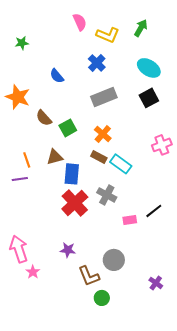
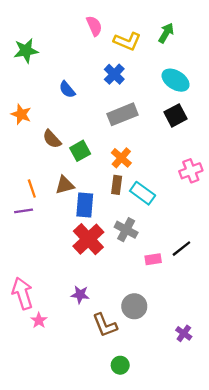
green star: (22, 43) -> (26, 51), size x1.5
orange star: (18, 97) -> (21, 114), size x0.7
brown rectangle: (99, 157) -> (117, 185), turned 70
green circle: (102, 298) -> (120, 365), moved

